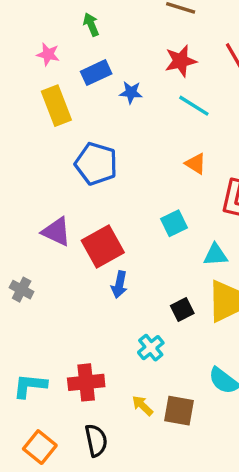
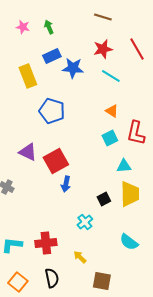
pink star: (48, 54) -> (23, 27), moved
blue star: (131, 92) -> (73, 68), size x1.5
cyan square: (174, 223) -> (110, 138), moved
brown square: (179, 411) -> (102, 281), moved

